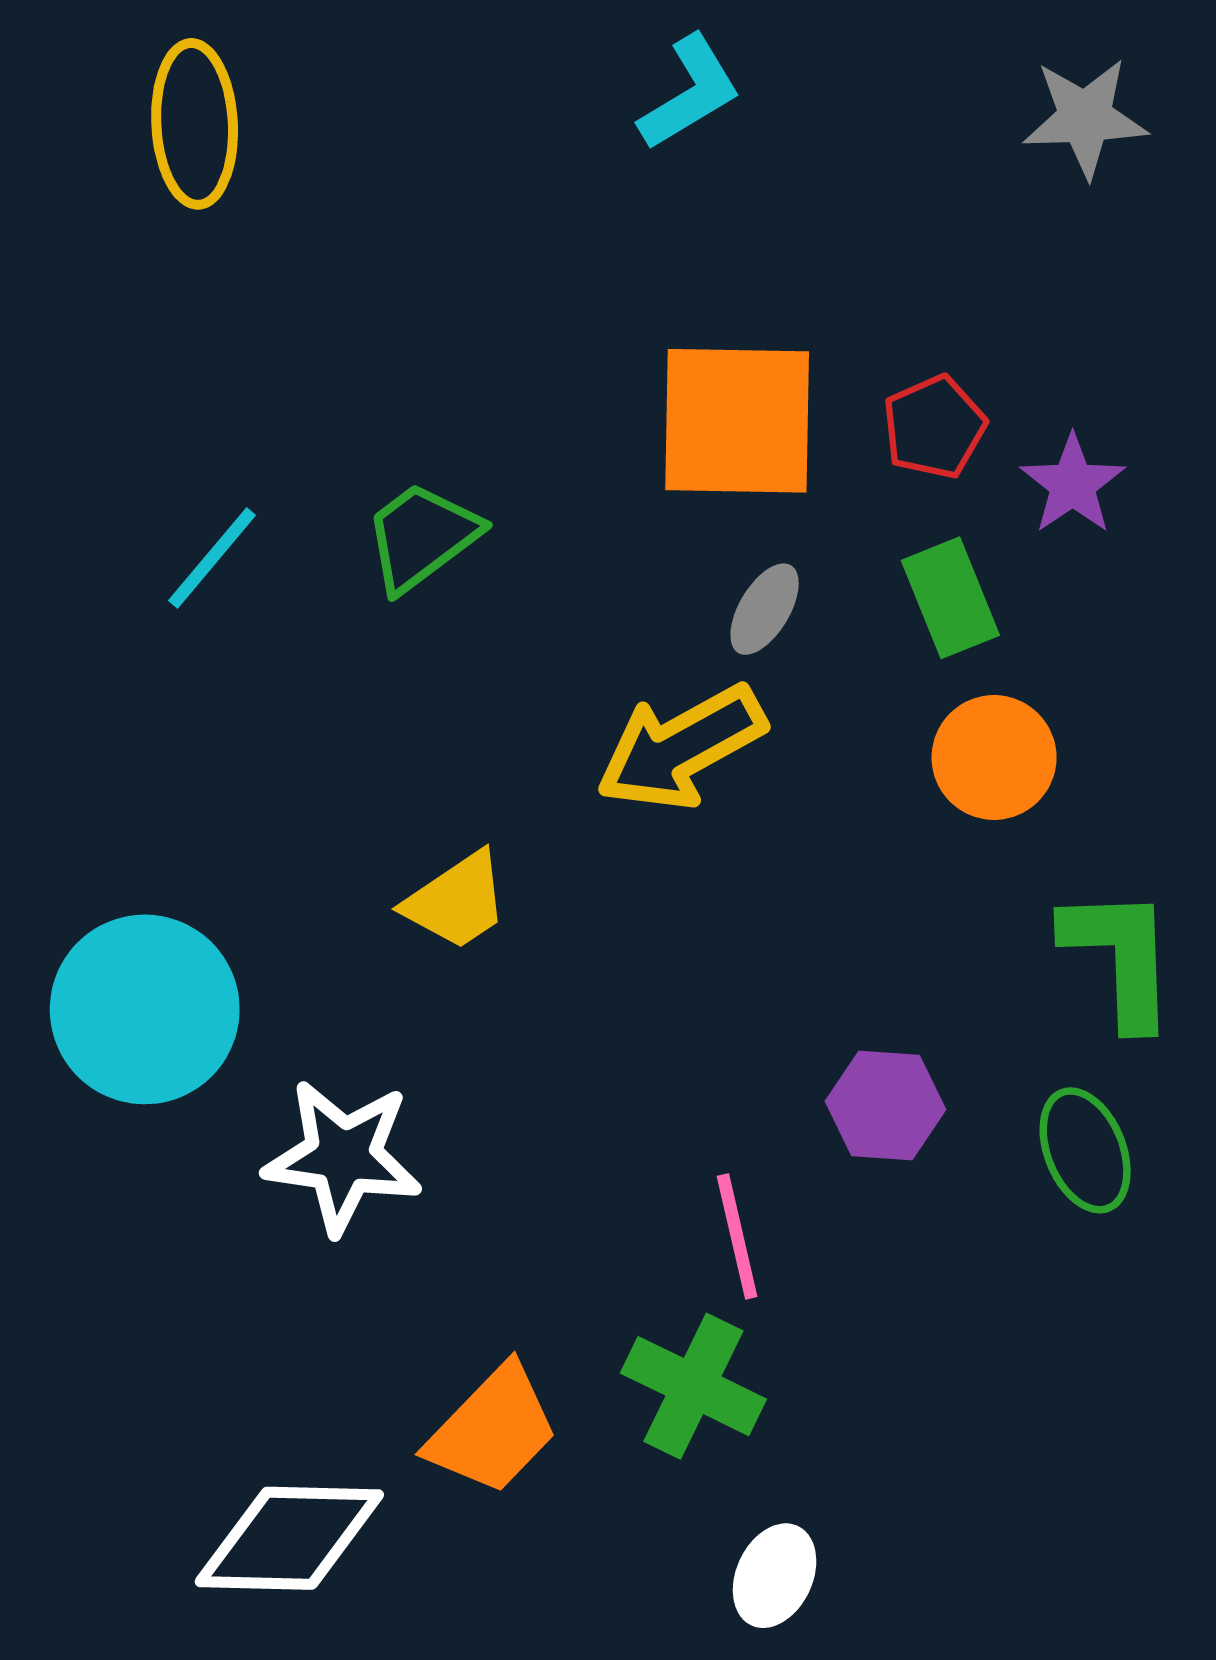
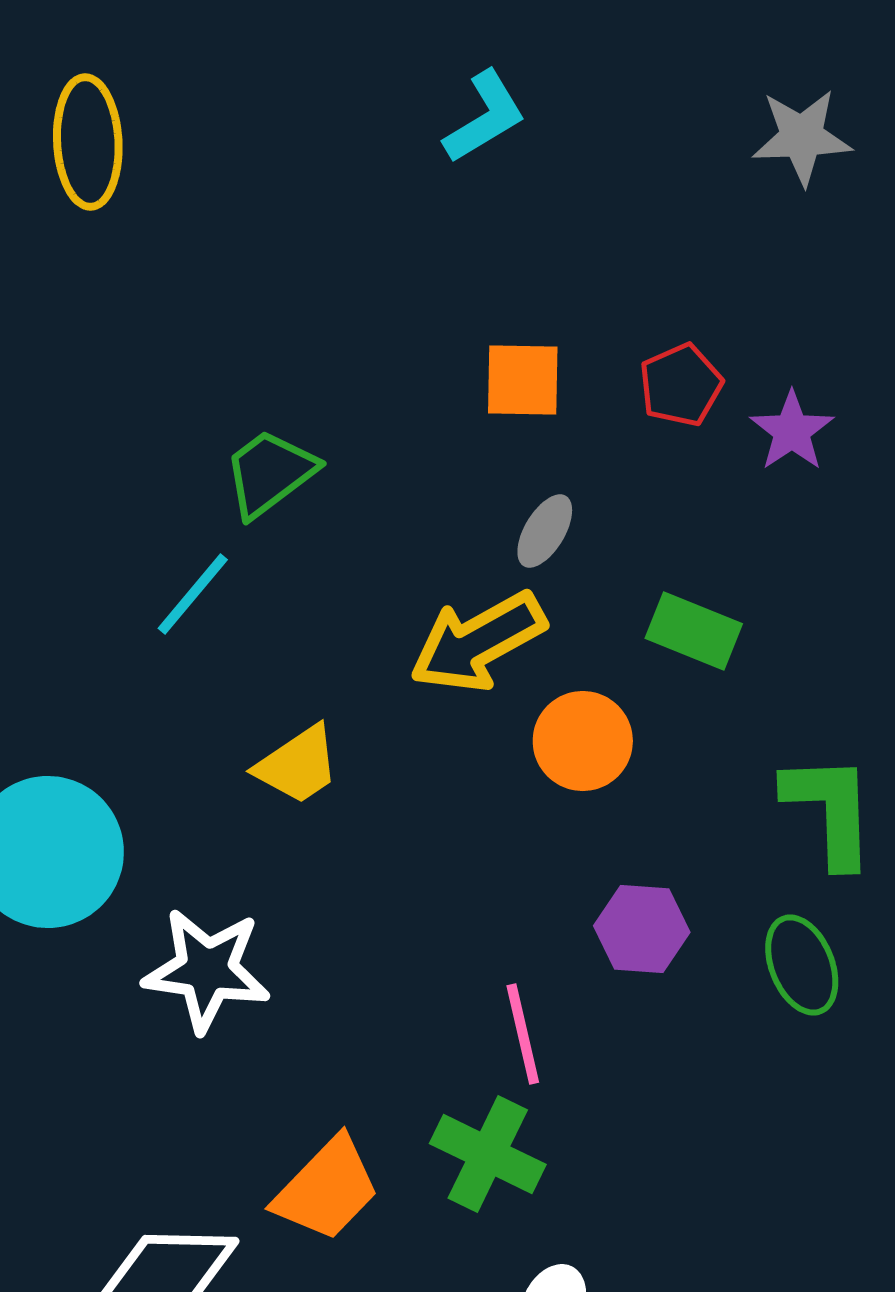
orange square: (737, 421) -> (523, 380), size x0.6
cyan line: (212, 558) -> (193, 594), moved
green rectangle: (950, 598) -> (694, 631), moved, turned -46
orange circle: (994, 757) -> (583, 741), moved

